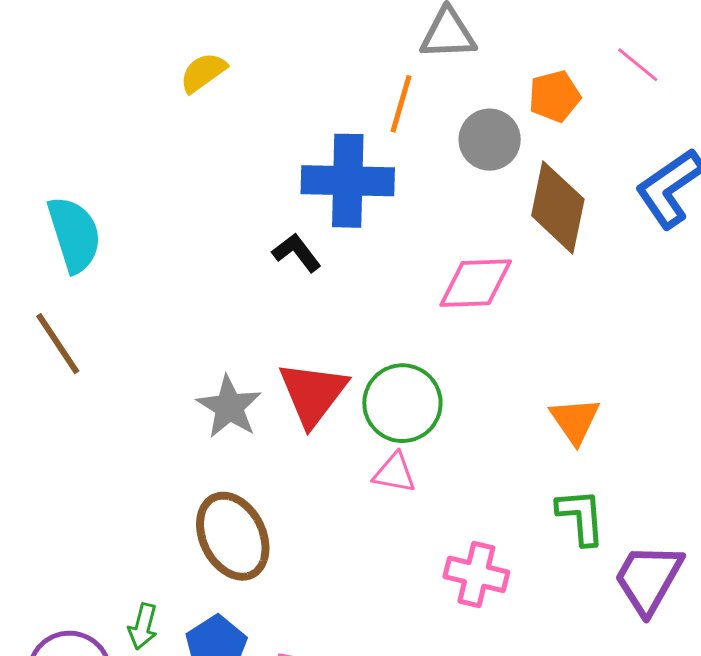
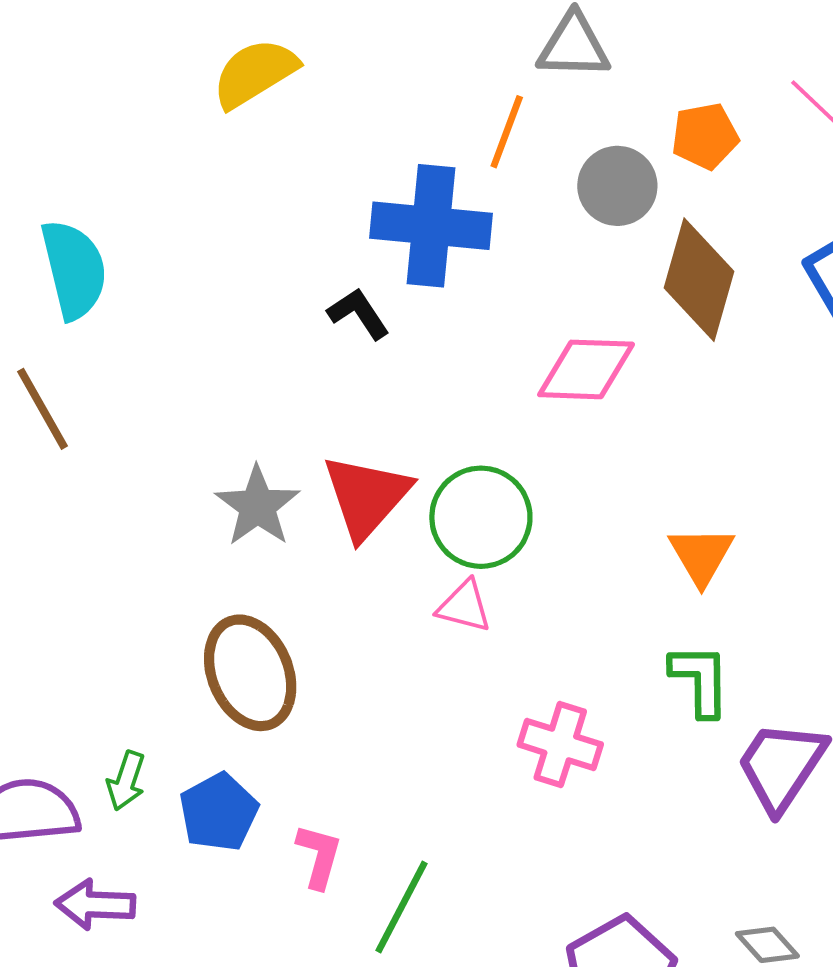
yellow semicircle: (203, 73) -> (255, 73), size x1.4

